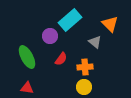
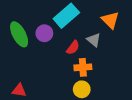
green ellipse: (27, 57) -> (19, 34), moved
red semicircle: (61, 59) -> (73, 48), moved

